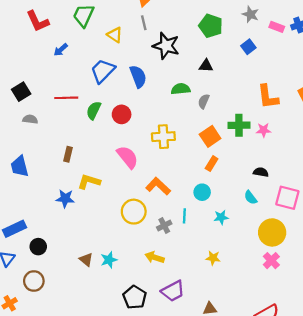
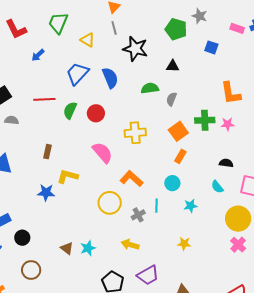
gray star: (250, 14) -> (200, 16), moved
blue square: (248, 47) -> (211, 47), turned -32
brown circle: (34, 281) -> (31, 270), moved

